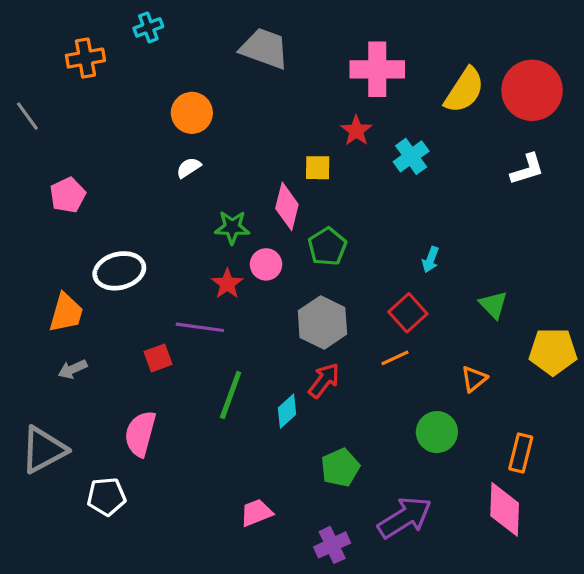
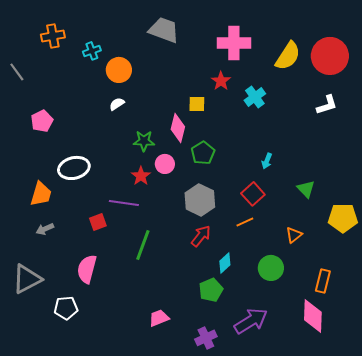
cyan cross: (148, 27) -> (92, 51), moved
cyan diamond: (287, 411) -> (225, 263), moved

